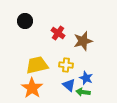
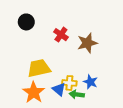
yellow cross: (66, 65) -> (69, 83), moved
blue triangle: (69, 85) -> (59, 89), moved
green arrow: (83, 92) -> (77, 94), moved

